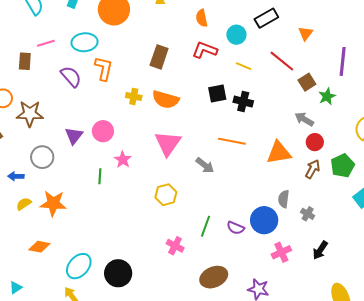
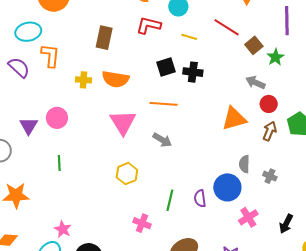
orange line: (232, 141) -> (164, 104), moved
pink star: (123, 160) -> (63, 229), moved
purple semicircle: (236, 228) -> (200, 198), turned 66
black arrow: (320, 250) -> (286, 224), moved

